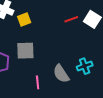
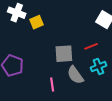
red line: (71, 19) -> (91, 46), moved
gray square: (25, 51) -> (64, 54), moved

